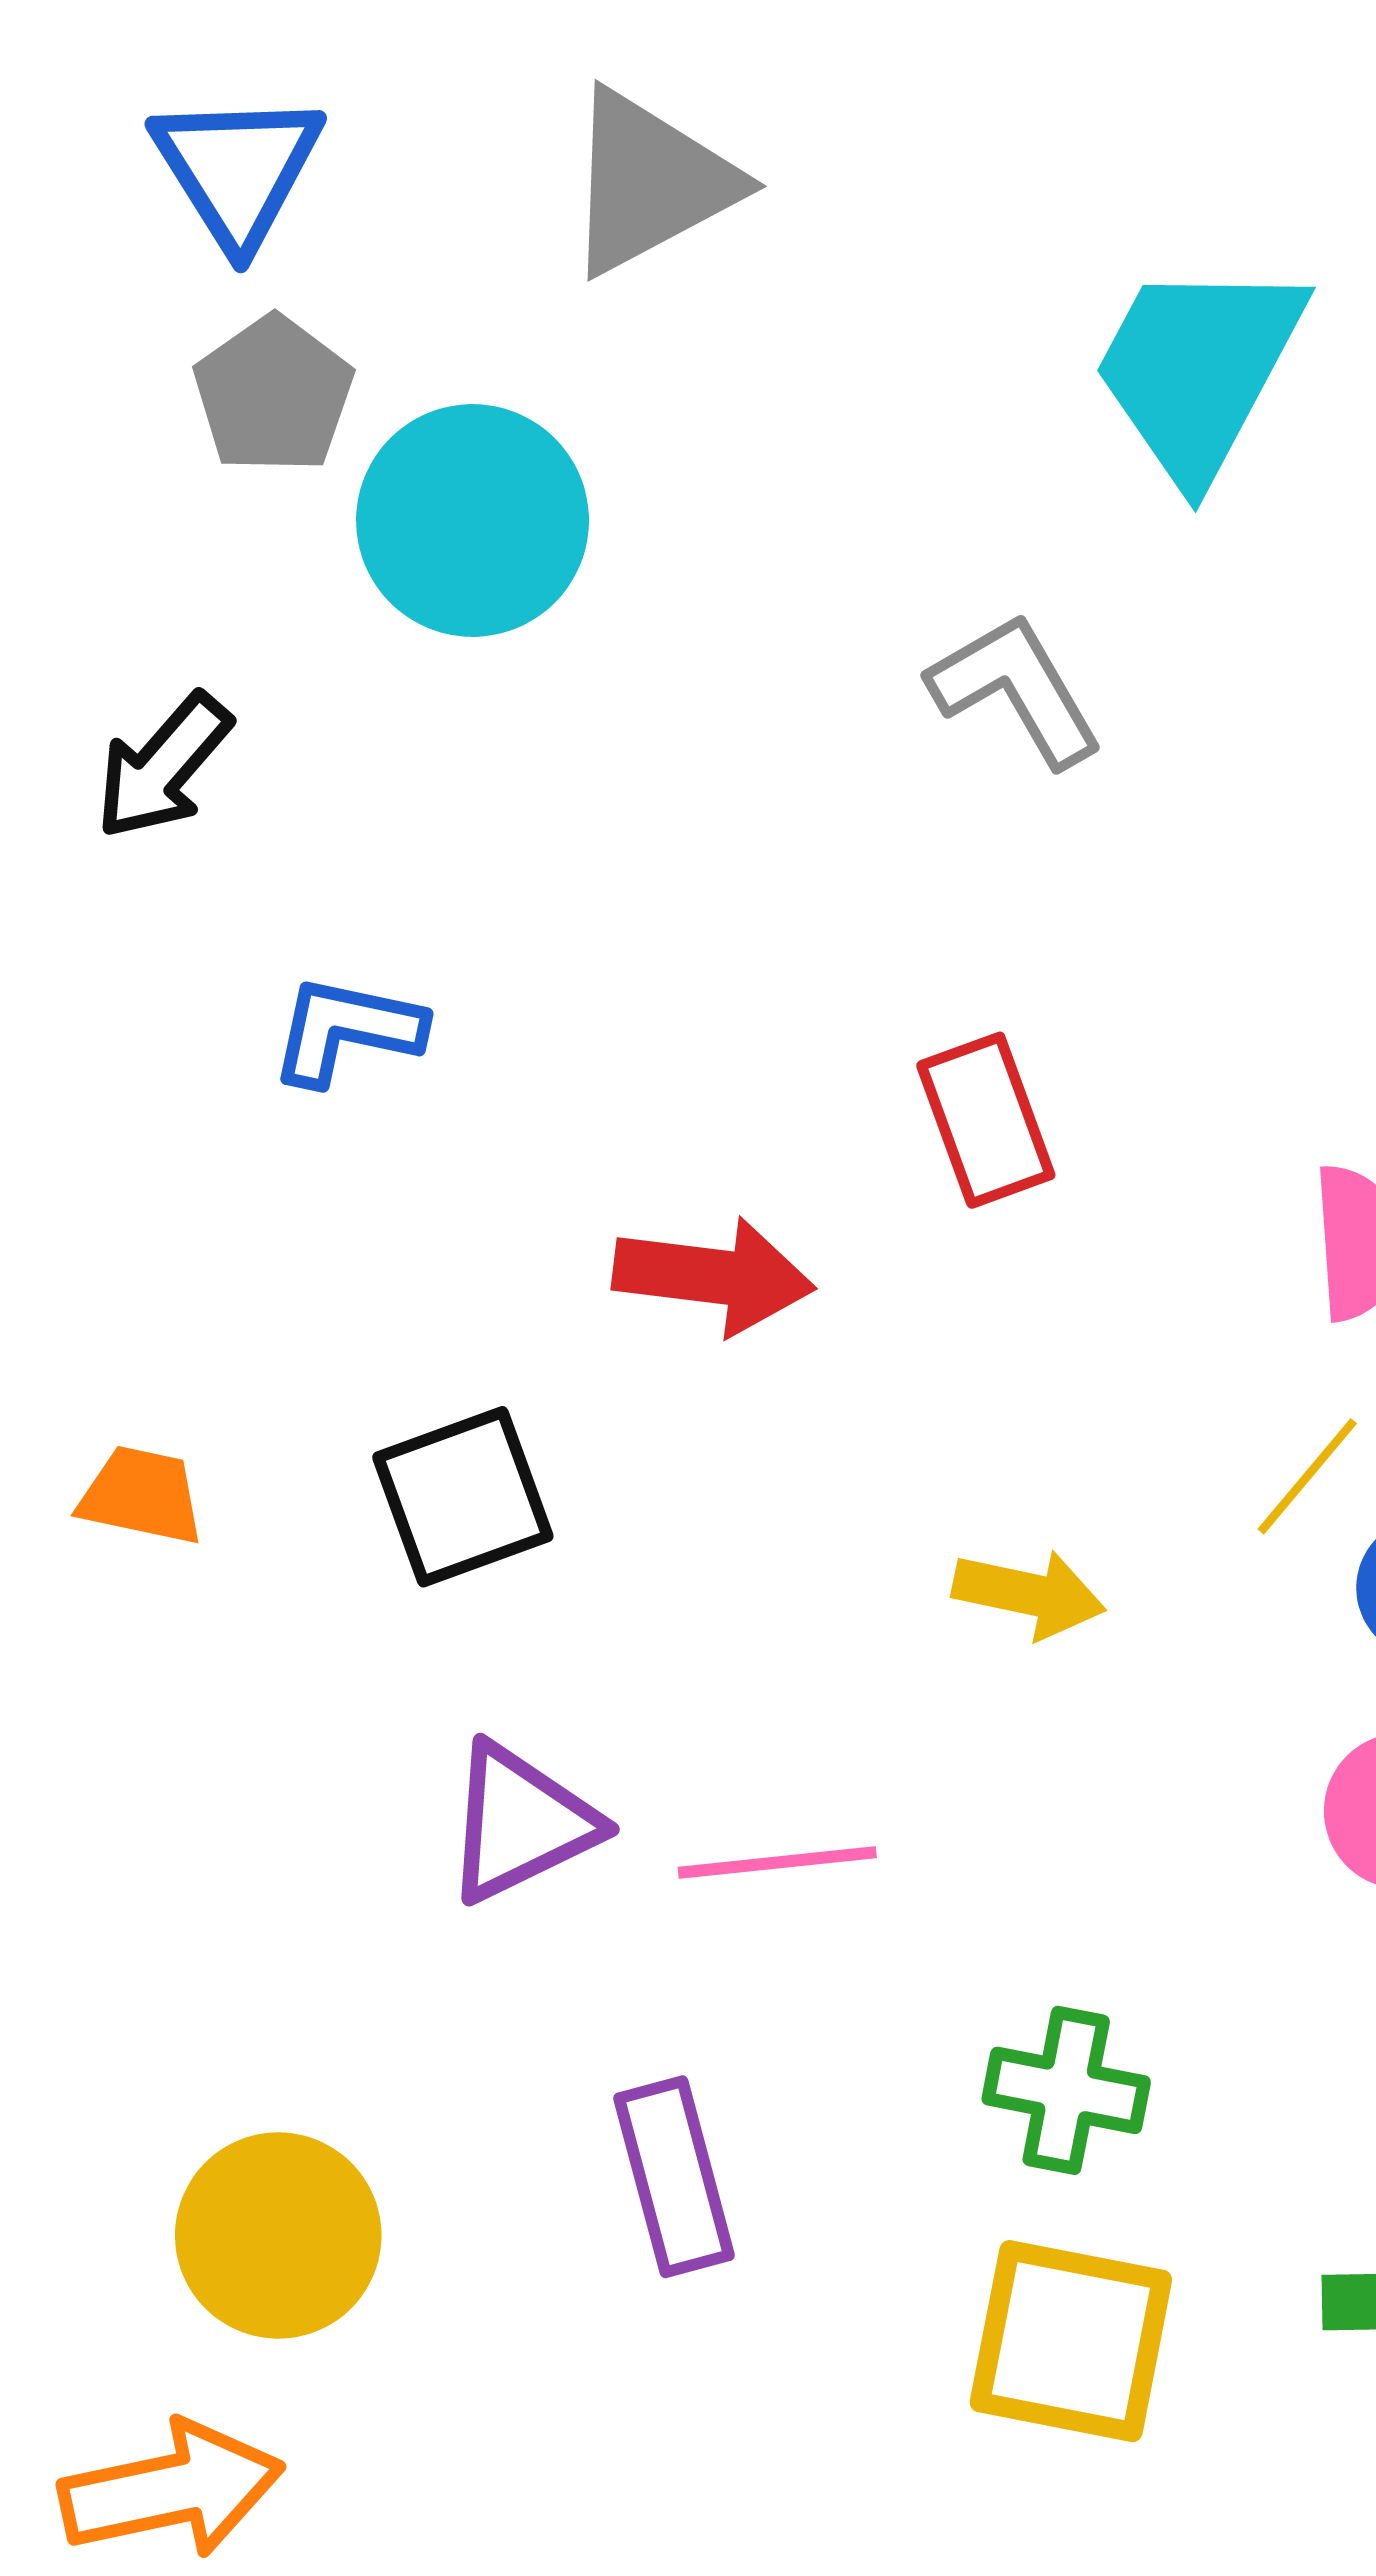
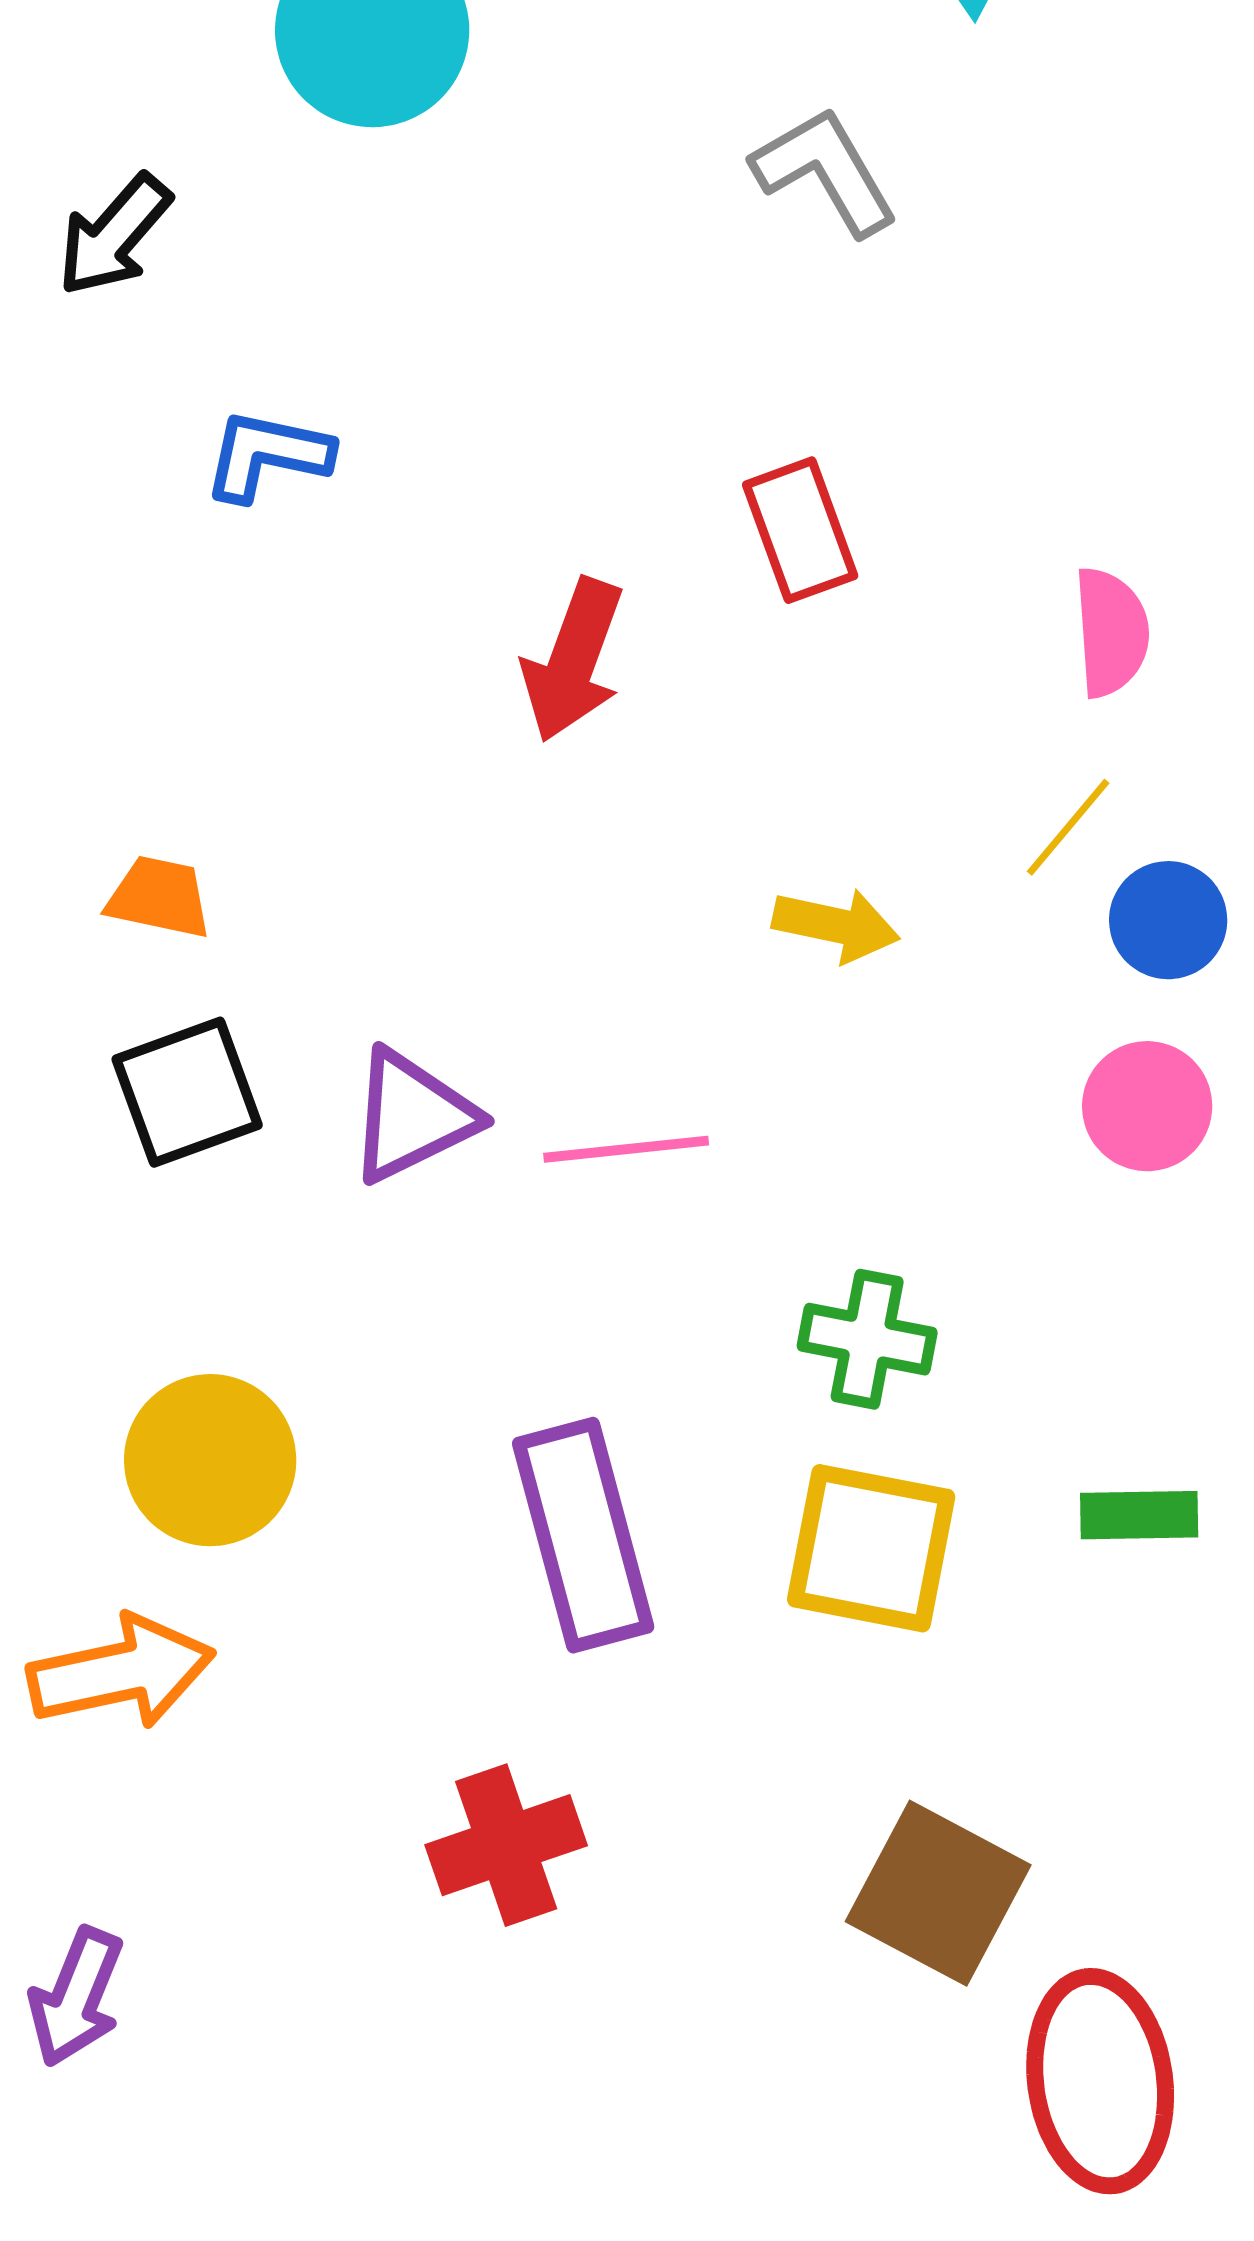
red arrow: (714, 1276) -> (573, 660), turned 103
orange trapezoid: (142, 1496) -> (159, 897), moved
black square: (463, 1497) -> (187, 1092), moved
purple rectangle: (674, 2177) -> (583, 1535), moved, size x1.4

